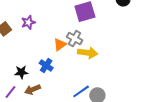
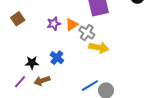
purple star: (28, 22) -> (54, 24), moved
orange triangle: (60, 44) -> (72, 25), moved

